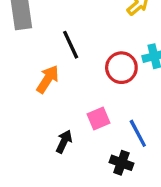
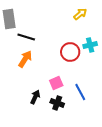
black line: (71, 45) -> (26, 37), moved, turned -48
black cross: (121, 163) -> (57, 103), moved

